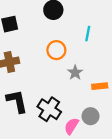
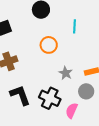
gray star: (75, 73) -> (66, 73), moved
gray circle: (91, 116) -> (86, 91), moved

